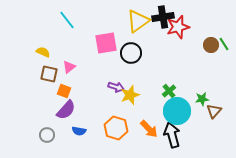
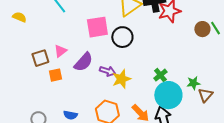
yellow semicircle: (43, 52) -> (19, 17), moved
brown square: (49, 74) -> (40, 58), turned -30
orange square: (64, 91) -> (55, 75), turned -32
purple semicircle: (66, 110) -> (83, 62), moved

